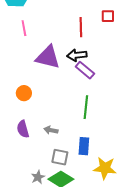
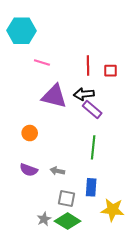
red square: (108, 16) -> (111, 71), moved
pink line: (24, 28) -> (42, 62), moved, turned -63
purple semicircle: (23, 129) -> (29, 170), turned -54

